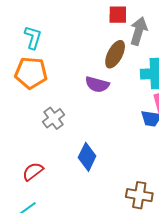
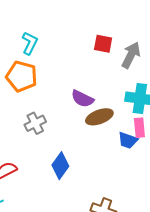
red square: (118, 15) -> (103, 44), moved
brown ellipse: (115, 54) -> (99, 117), moved, turned 32

